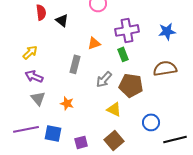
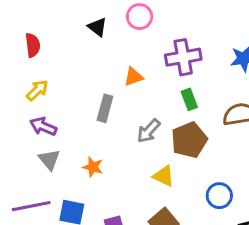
red semicircle: (41, 12) -> (33, 45), moved
black triangle: (62, 20) -> (97, 27), moved
green rectangle: (123, 54) -> (189, 99), moved
brown pentagon: (131, 85) -> (189, 140), turned -30

